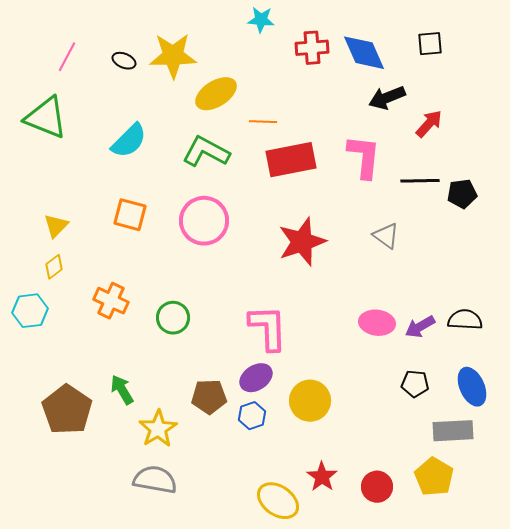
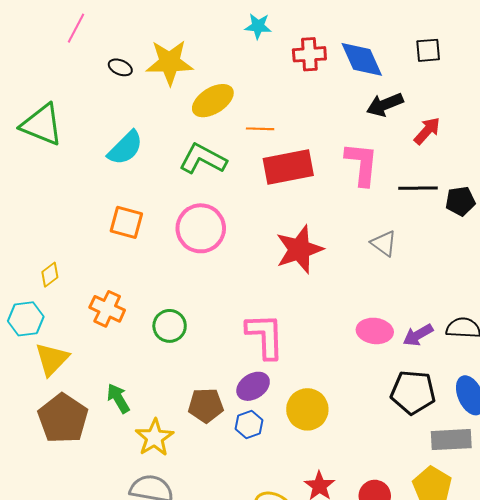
pink line: (67, 57) -> (76, 28), moved
yellow triangle: (56, 226) -> (52, 359), moved, size x1.4
black pentagon: (415, 384) -> (413, 392), size x1.6

